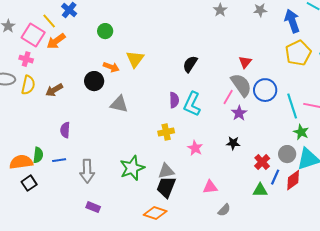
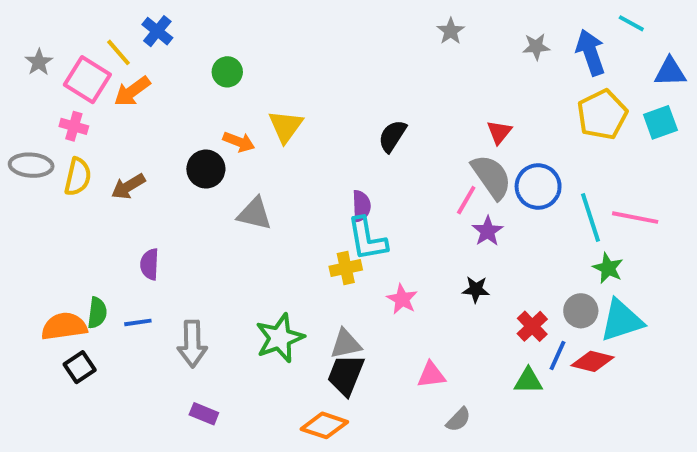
gray star: (260, 10) -> (536, 47), moved
cyan L-shape: (192, 104) -> (367, 239), moved, turned -35
red diamond: (293, 180) -> (592, 361), turned 50

